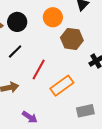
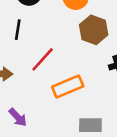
black line: (15, 51) -> (18, 30), turned -49

